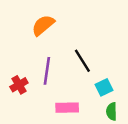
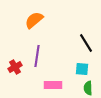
black line: (82, 61) -> (86, 43), moved
cyan square: (104, 87) -> (82, 69), turned 32

